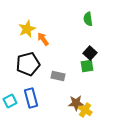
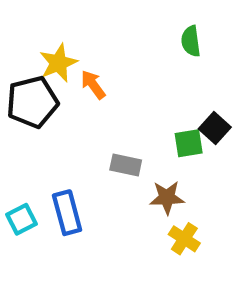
black square: (90, 53) -> (215, 128), moved
black pentagon: (28, 64) -> (32, 102), moved
brown star: (76, 103) -> (167, 198), moved

